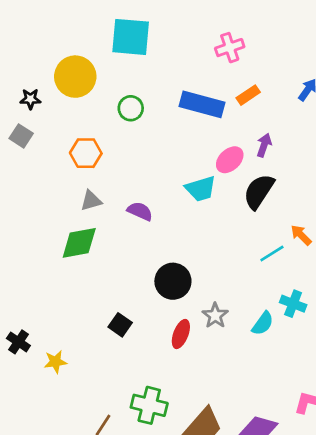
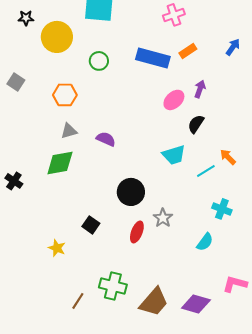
black star: (30, 99) -> (26, 18), moved
cyan trapezoid: (201, 189) -> (174, 155), moved
black semicircle: (259, 191) -> (196, 124), size x0.7
cyan semicircle: (263, 323) -> (205, 242), moved
black cross: (18, 342) -> (14, 181), moved
yellow star: (55, 362) -> (57, 248), moved, turned 30

